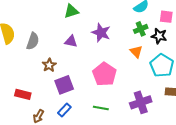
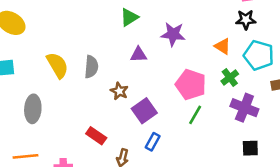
green cross: (141, 29) -> (230, 78), moved
red rectangle: (23, 94) -> (96, 136), turned 35
purple cross: (141, 102) -> (244, 108), turned -35
green line: (101, 108) -> (195, 115), moved, turned -56

